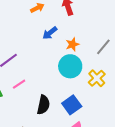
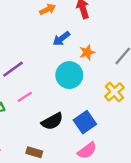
cyan circle: (70, 66) -> (69, 75), moved
black semicircle: (43, 105) -> (52, 121), turned 48

